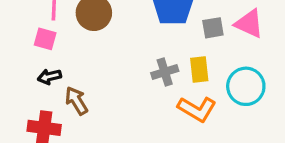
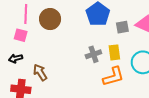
black arrow: (49, 77) -> (16, 58), moved
orange L-shape: (197, 109) -> (113, 77), turned -45

